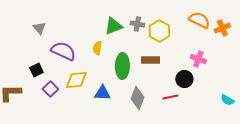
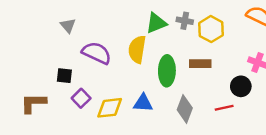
yellow semicircle: (97, 48) -> (137, 49), size x1.6
black square: (36, 70) -> (64, 76), turned 32
yellow diamond: (76, 80) -> (110, 108), moved

